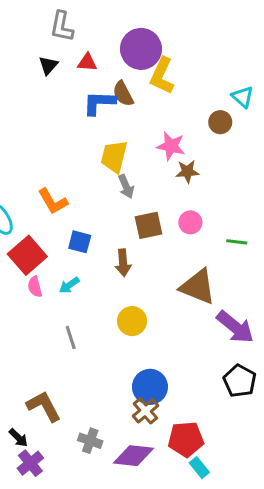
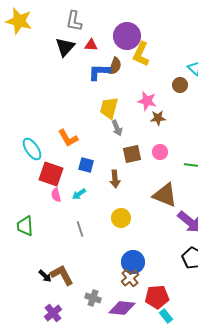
black triangle: (48, 65) -> (65, 47), size x1.5
brown semicircle: (123, 94) -> (115, 66), turned -132
red square: (27, 255) -> (51, 174), turned -30
black arrow: (18, 438) -> (45, 276), moved

